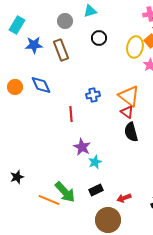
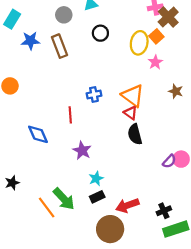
blue diamond: (41, 85) -> (38, 134), moved
cyan star: (95, 162) -> (96, 178), moved
red arrow: (124, 198) -> (127, 205), size x1.5
orange line: (49, 200) -> (47, 208), turned 30

